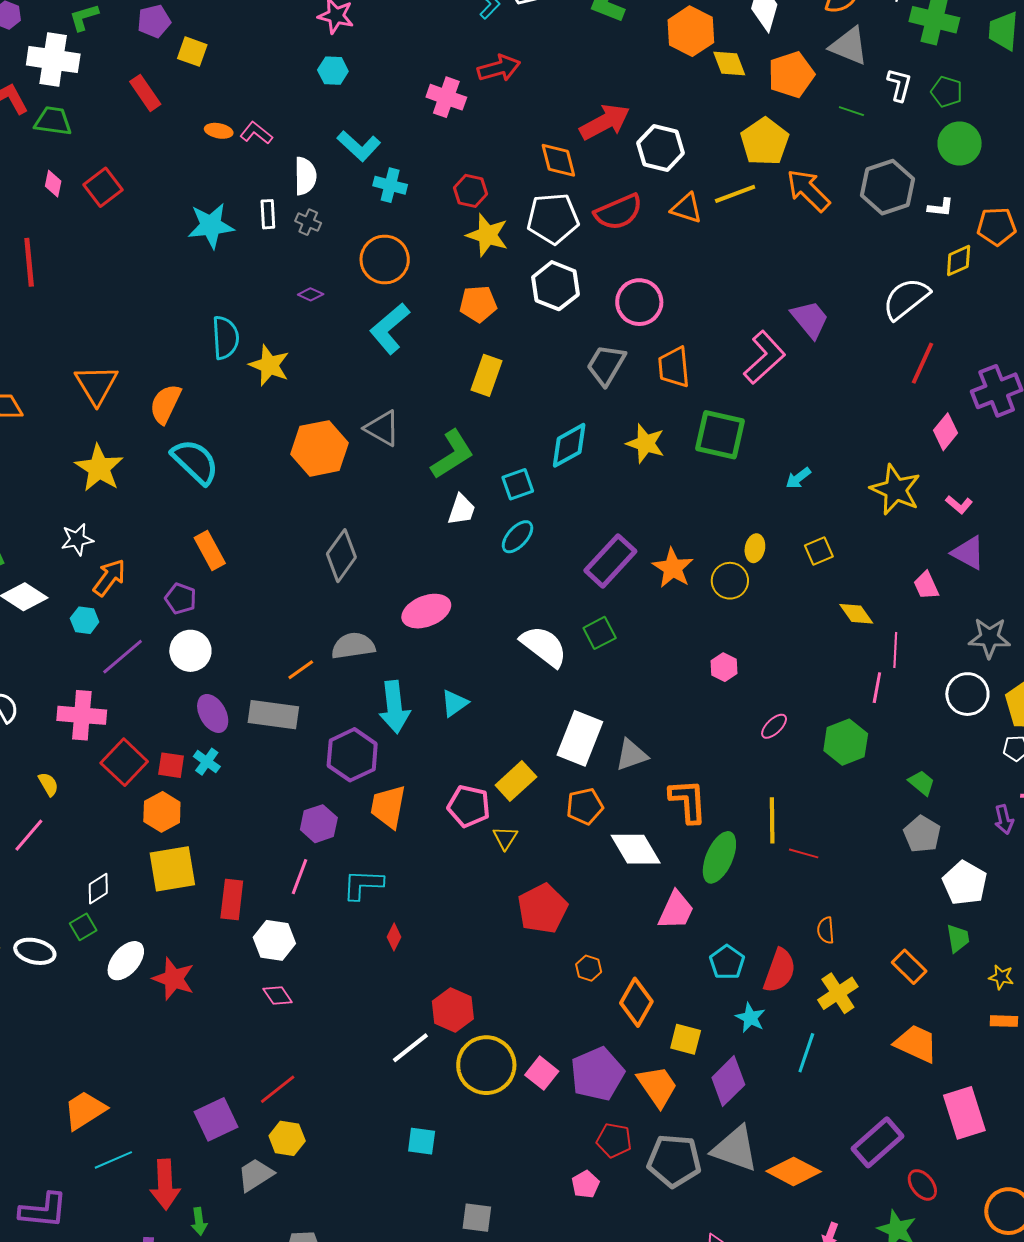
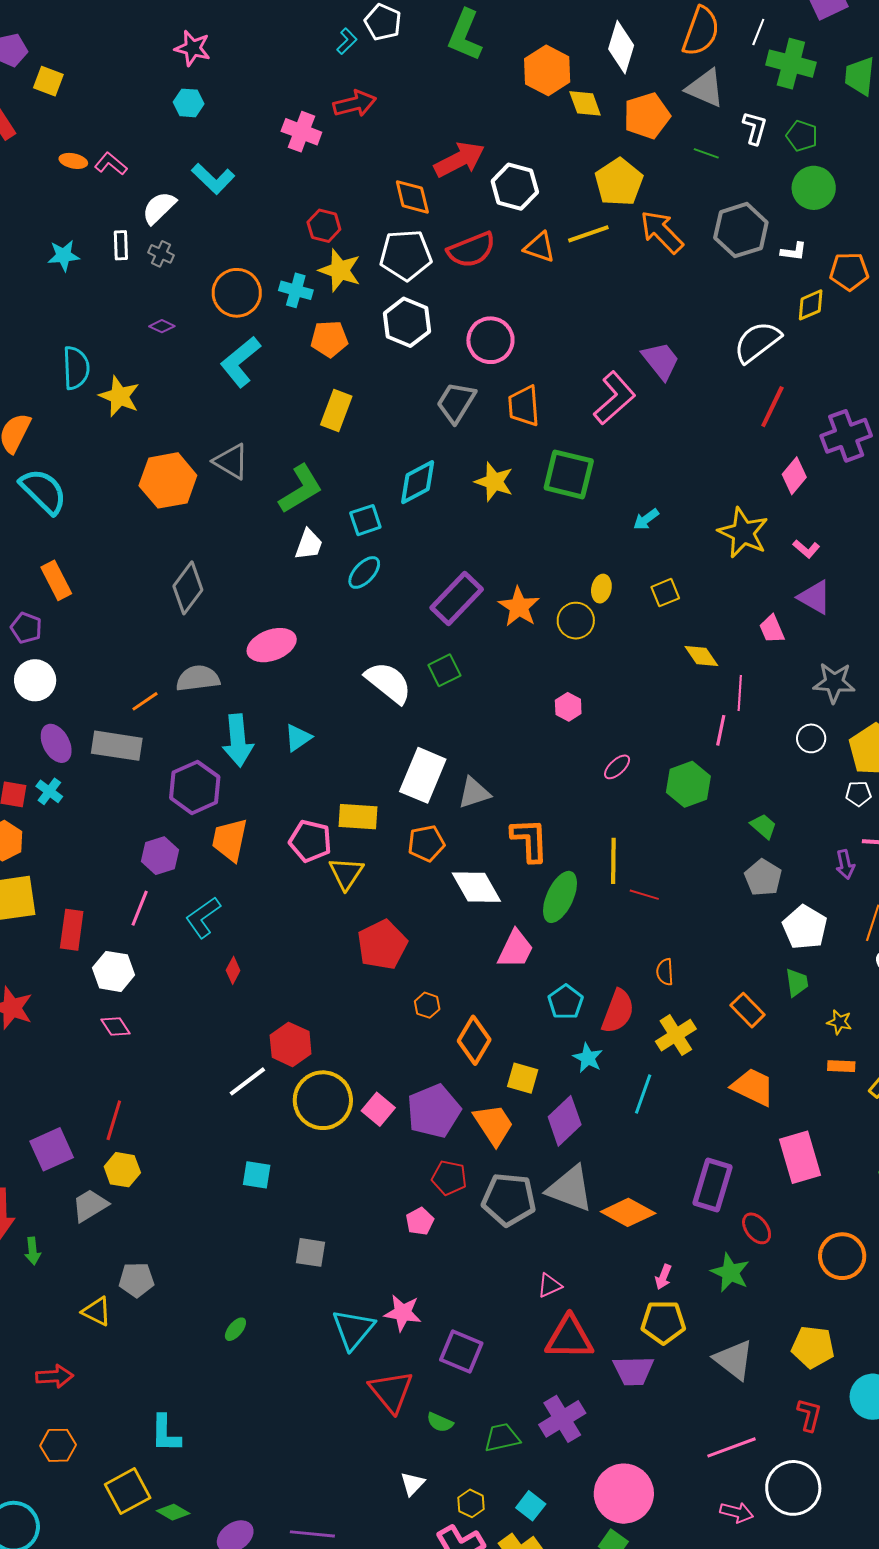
white semicircle: (305, 176) -> (159, 208), turned -135
cyan cross: (390, 185) -> (296, 290), moved
cyan star: (211, 226) -> (64, 256), size x0.7
white circle: (967, 694) -> (811, 738), size x0.7
yellow rectangle: (516, 781) -> (358, 817), turned 45
yellow triangle: (505, 838) -> (346, 873), size x1.4
cyan L-shape: (363, 884) -> (203, 917), turned -39
red line: (278, 1089) -> (114, 1120), turned -36
purple rectangle: (877, 1142) -> (713, 1185), turned -33

